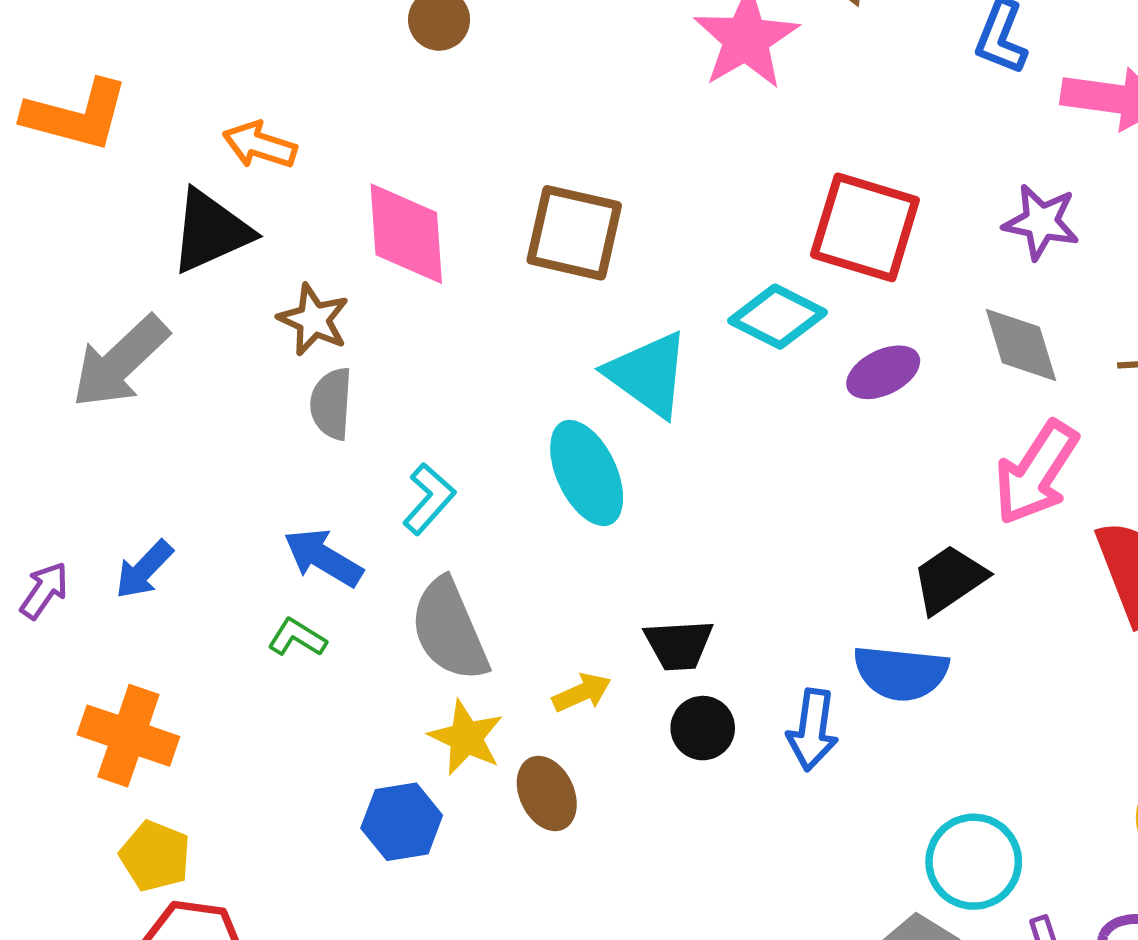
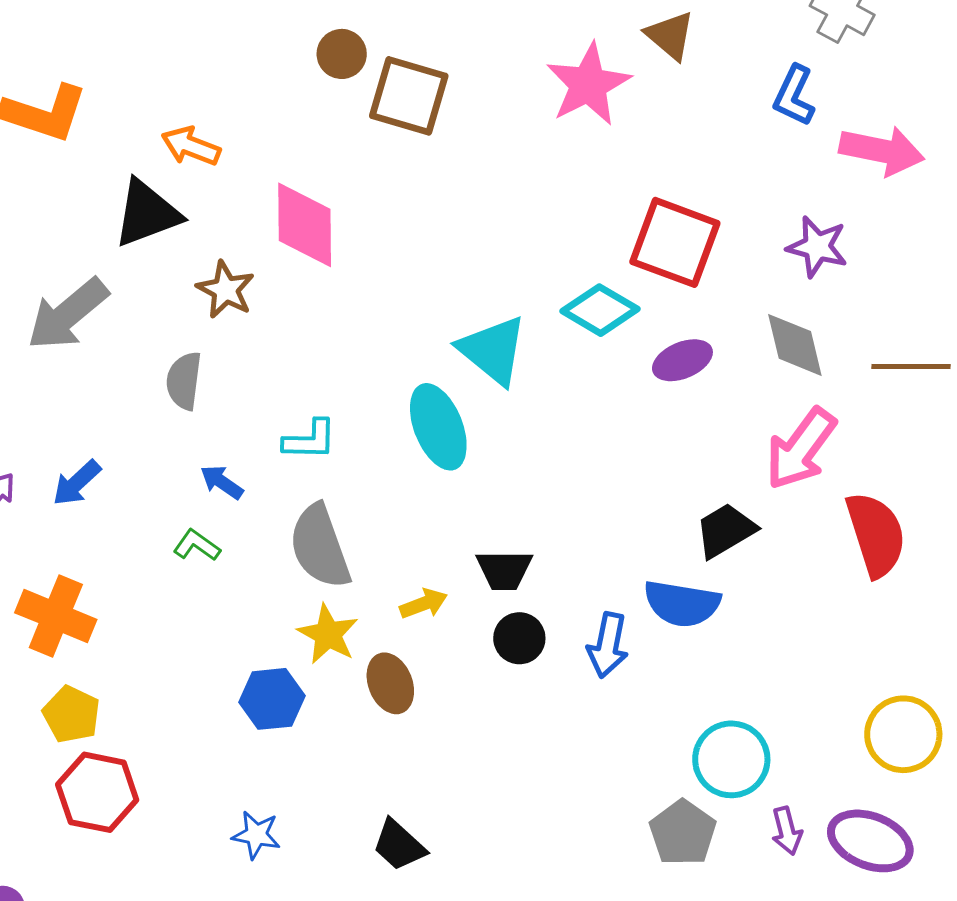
brown square: (574, 233) -> (409, 96), moved
gray semicircle: (331, 404) -> (184, 381), moved
cyan L-shape: (429, 499) -> (310, 440), turned 46
blue arrow: (323, 558) -> (222, 482), size x0.7

